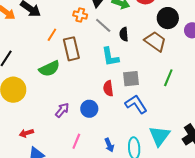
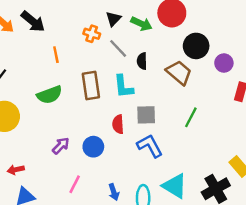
orange line: (52, 35) -> (56, 55), turned -48
brown rectangle: (71, 49) -> (91, 86), moved
cyan triangle: (160, 136) -> (175, 186), turned -40

